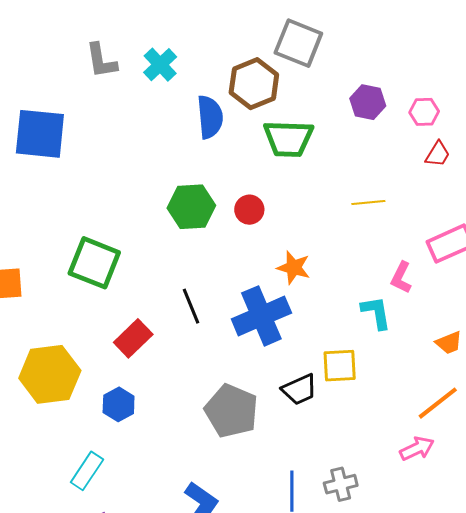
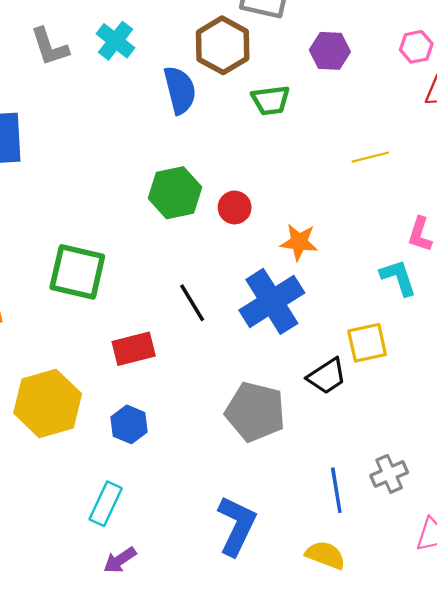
purple hexagon: (368, 102) -> (330, 51), moved
green trapezoid: (288, 139) -> (271, 100), size x0.7
red circle: (249, 210) -> (235, 207), moved
red rectangle: (133, 338) -> (134, 349), turned 39

